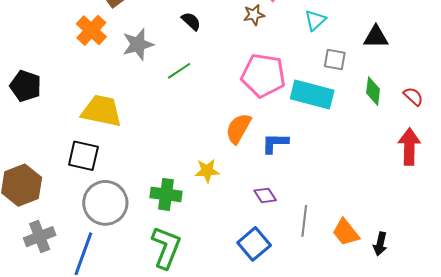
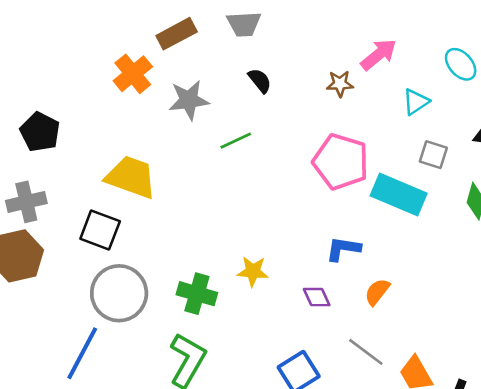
orange semicircle: (238, 128) -> (377, 292), moved, size x0.7
purple diamond: (265, 195) -> (317, 297), moved
gray line: (304, 221) -> (366, 352), turned -68
gray cross: (40, 237) -> (26, 202), moved

